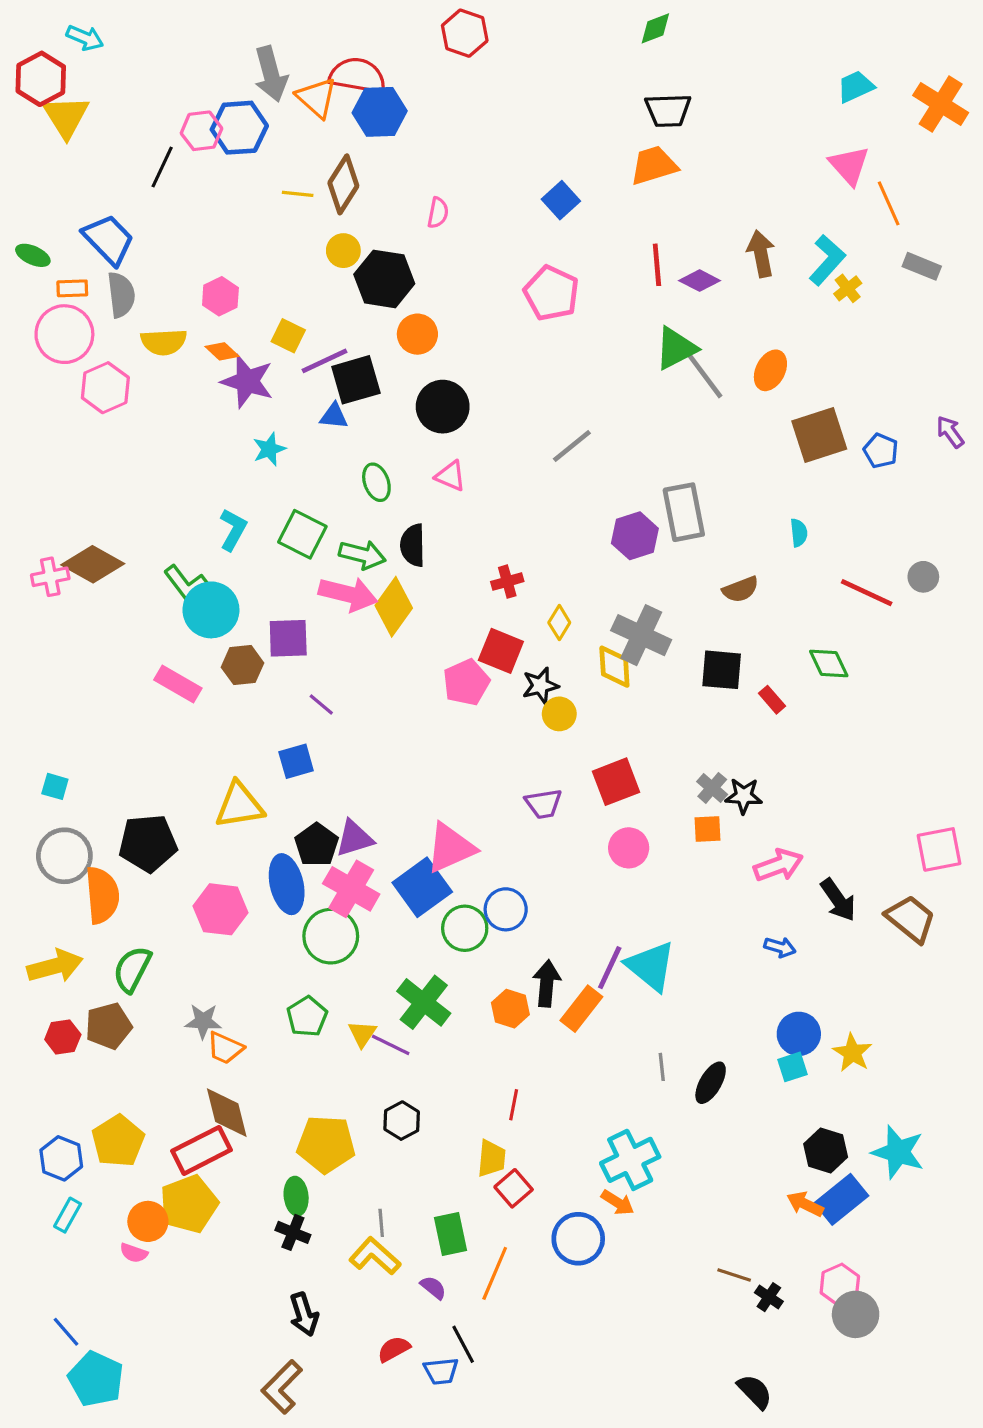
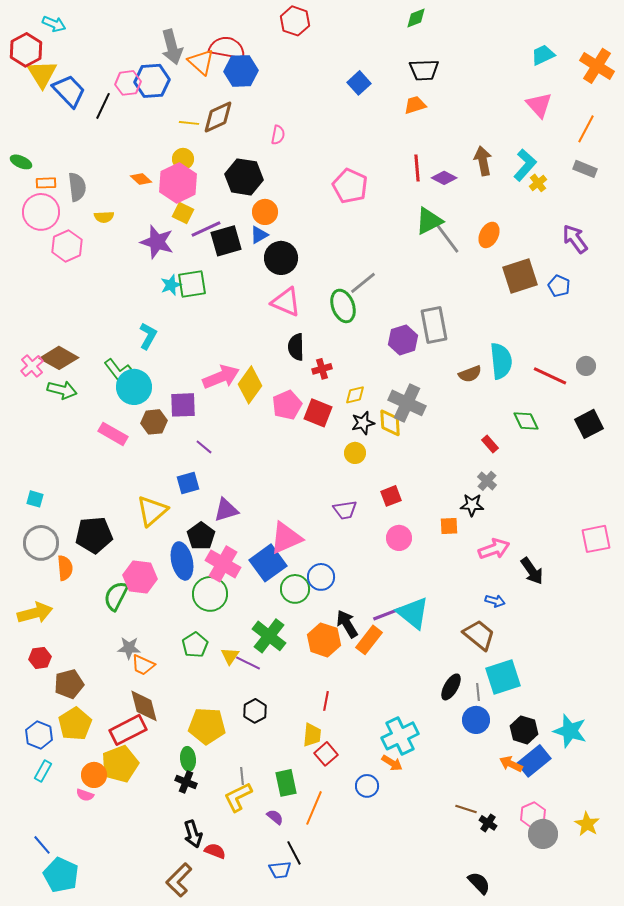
orange trapezoid: (654, 165) -> (415, 105), size x0.7
brown diamond: (343, 184) -> (218, 117), turned 33
blue square: (561, 200) -> (359, 83), moved
orange line: (889, 203) -> (586, 129), moved, turned 52
blue trapezoid: (109, 240) -> (69, 91), moved
yellow circle: (343, 251) -> (183, 159), moved
pink hexagon: (220, 296) -> (178, 183), moved, size x1.6
yellow semicircle: (164, 342) -> (104, 217), size x0.7
orange diamond: (222, 351) -> (141, 179), moved
blue triangle: (334, 416) -> (259, 235), moved, turned -36
purple arrow: (950, 432) -> (575, 239), moved, size x1.4
pink triangle: (451, 476) -> (286, 302), size x1.5
green ellipse: (376, 482) -> (343, 306), moved, size x1.4
cyan semicircle: (799, 533) -> (501, 361), moved, size x2.0
green square: (302, 534) -> (192, 284), moved, turned -36
black semicircle: (413, 545) -> (296, 347), moved
green arrow: (362, 555) -> (62, 390), moved
pink cross: (50, 577) -> (32, 366), turned -30
pink arrow: (348, 594) -> (221, 377), turned -36
yellow diamond: (559, 623) -> (355, 395), turned 45
black square: (722, 670) -> (589, 424), moved, turned -32
pink pentagon: (466, 682) -> (287, 405), moved
black star: (540, 686) -> (363, 423), moved
red square: (616, 782) -> (391, 496), size x0.7
gray cross: (712, 788) -> (487, 481), moved
yellow triangle: (239, 805) -> (152, 511), turned -32
purple triangle: (354, 838) -> (226, 510), moved
orange semicircle: (102, 895) -> (65, 568), size x0.7
brown trapezoid: (911, 919) -> (479, 635), moved
purple line: (610, 968) -> (387, 614), turned 44
green semicircle: (132, 969) -> (116, 596), moved
black arrow: (547, 983) -> (347, 624), turned -36
orange hexagon: (510, 1009) -> (324, 640), size x1.4
brown pentagon: (109, 1026) -> (69, 684), moved
blue circle: (799, 1034) -> (476, 720), moved
yellow star: (852, 1053) -> (587, 824), moved
gray line: (662, 1067) -> (478, 692), moved
cyan square: (793, 1067) -> (503, 677), size x1.8
blue circle: (578, 1239) -> (367, 786), size x0.7
yellow L-shape: (375, 1256) -> (238, 797), turned -68
red semicircle: (394, 1349) -> (215, 851), moved, turned 50

